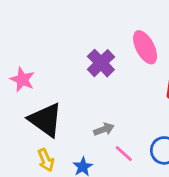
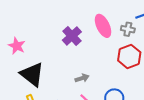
gray arrow: (104, 129) -> (82, 78), moved

